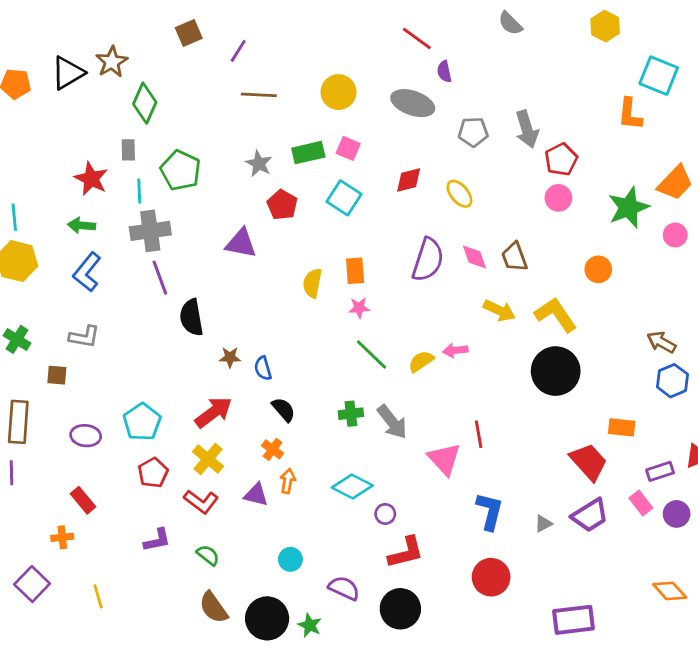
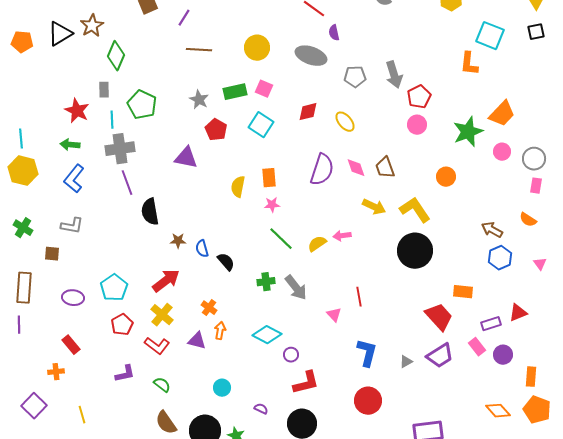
black semicircle: (284, 410) -> (226, 262), moved
pink triangle: (444, 459) -> (334, 315), size x0.6
purple semicircle: (344, 588) -> (261, 409), size x0.6

